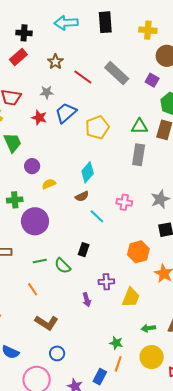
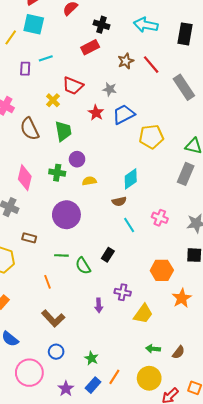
red line: (83, 77) -> (151, 65), moved
green cross: (15, 200) -> (57, 173), moved
green star: (116, 343) -> (91, 358), moved

